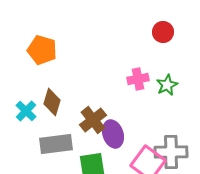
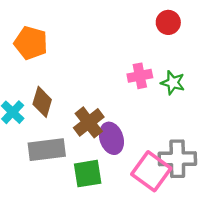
green star: (167, 85) -> (173, 83), turned -30

